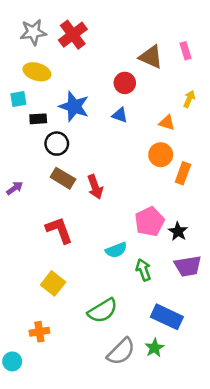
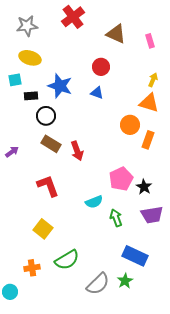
red cross: (73, 35) -> (73, 17), moved
brown triangle: (151, 57) -> (116, 34), moved
orange triangle: (167, 123) -> (149, 103), moved, size x1.5
green semicircle: (103, 311) -> (67, 260), moved

